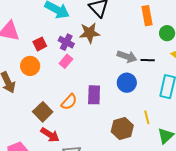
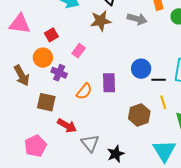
purple cross: (66, 42) -> (59, 73), moved
gray arrow: (127, 57) -> (137, 19), moved
black line: (148, 60) -> (159, 80), moved
brown square: (43, 112) -> (46, 102), moved, turned -30

